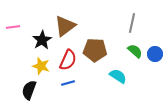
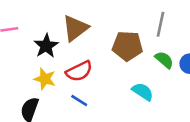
brown pentagon: (95, 50) -> (127, 46), moved
red semicircle: (68, 60) -> (79, 71), turned 40
blue line: (68, 83) -> (79, 100), turned 48

